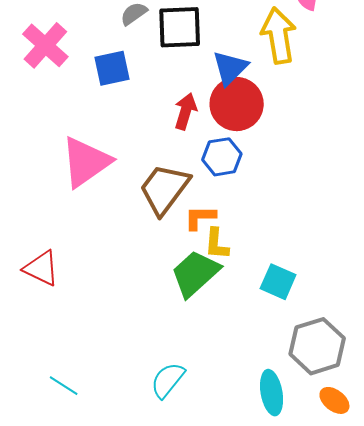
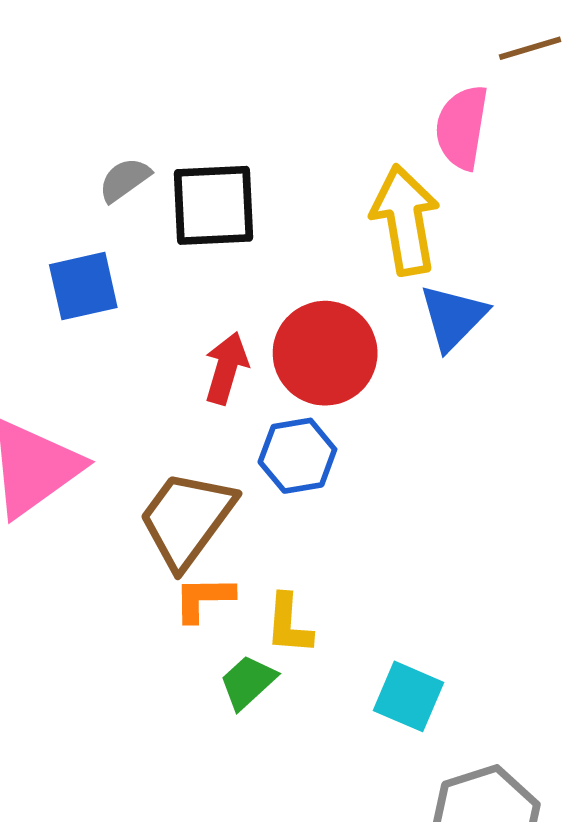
blue triangle: (230, 68) -> (453, 317), moved
orange L-shape: (200, 218) -> (204, 599), moved
green trapezoid: (195, 273) -> (248, 682), size x0.6

